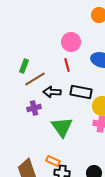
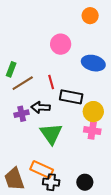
red line: (67, 65) -> (51, 82), moved
black arrow: (52, 92) -> (41, 107), moved
orange rectangle: (53, 161) -> (42, 170), size x1.5

